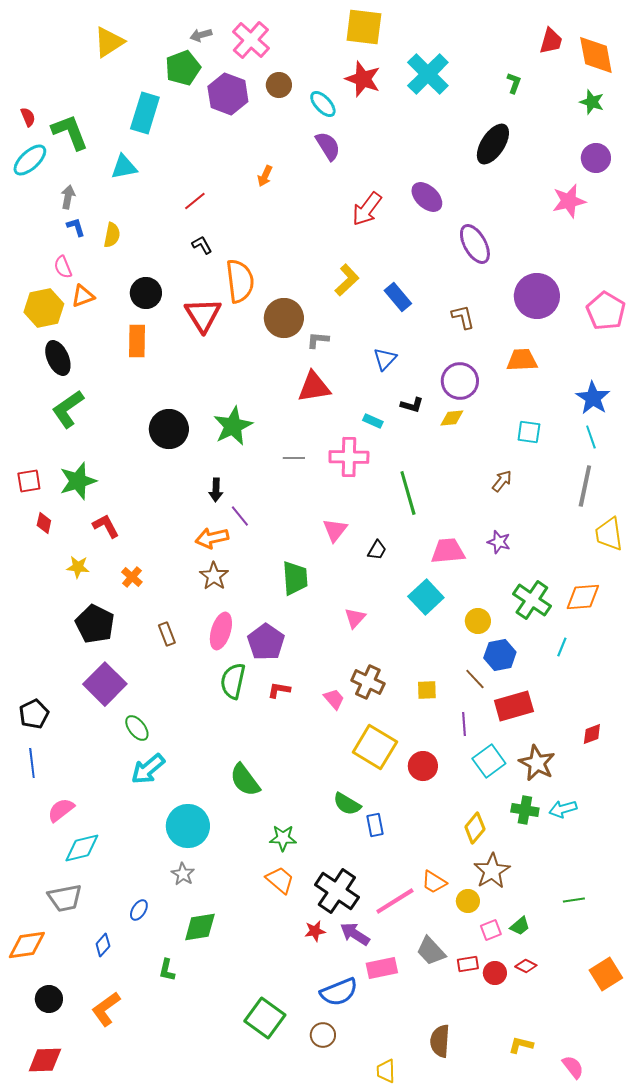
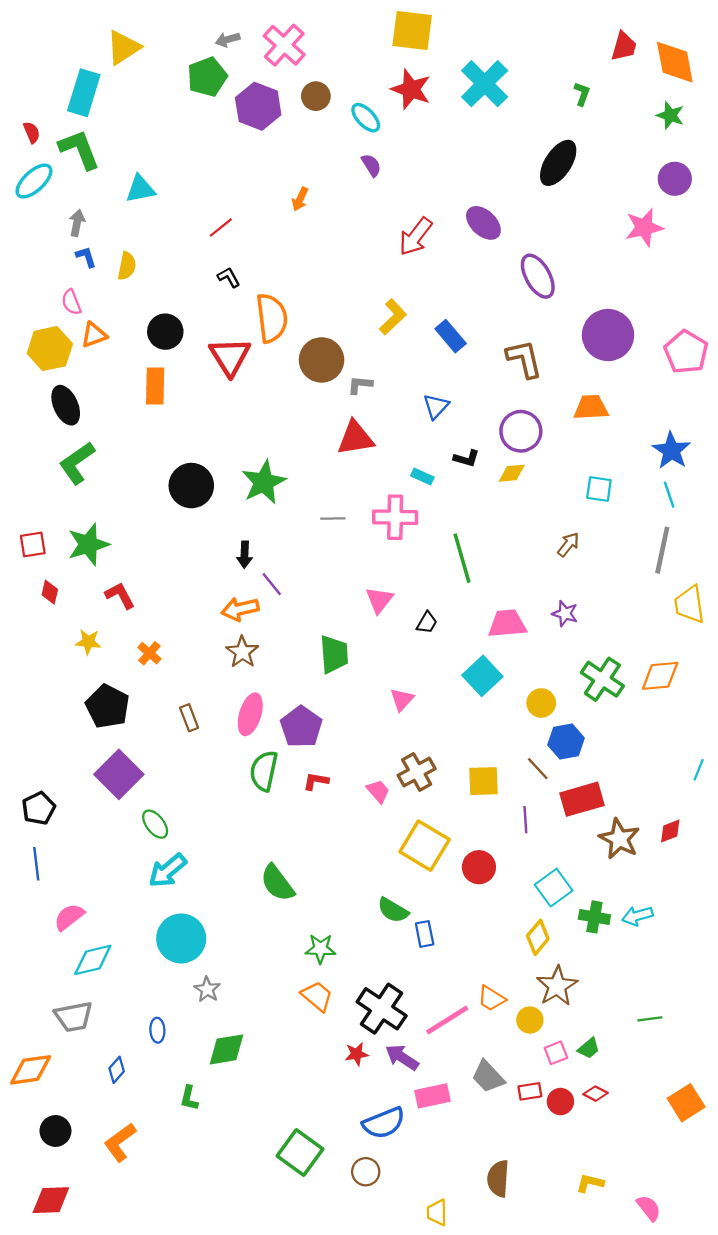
cyan rectangle: (145, 113) -> (84, 93), moved
purple semicircle: (328, 146) -> (371, 165), size x0.7
brown L-shape: (463, 317) -> (524, 359), size x1.4
cyan line: (562, 647) -> (699, 770), moved
brown cross: (368, 682) -> (417, 772), turned 36
yellow square: (427, 690) -> (483, 781), size x1.4
cyan square: (489, 761) -> (554, 888), moved
brown star: (537, 763) -> (619, 839), moved
cyan circle: (188, 826) -> (181, 938), moved
blue ellipse: (139, 910) -> (157, 1030), turned -35

